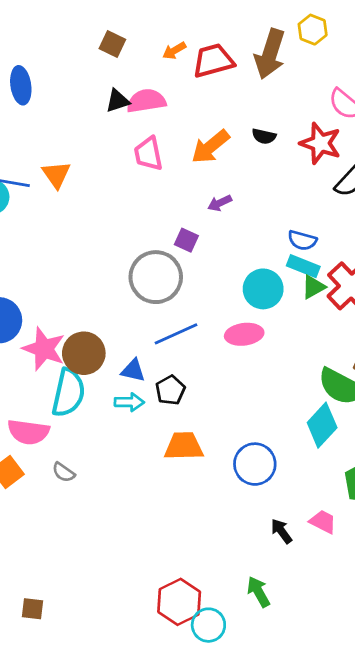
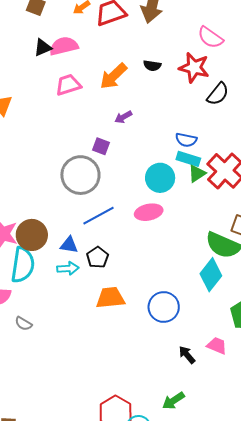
pink trapezoid: (148, 154) -> (68, 85), turned 88
green arrow: (259, 592) -> (173, 401), turned -90

